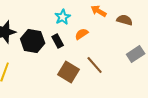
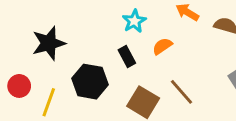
black hexagon: (33, 41) -> (90, 82), moved

